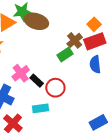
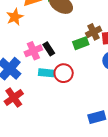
black rectangle: (37, 81) -> (49, 49), moved
cyan rectangle: (41, 108) -> (46, 73), moved

